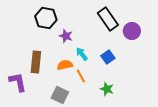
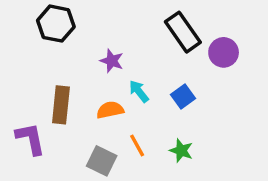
black hexagon: (46, 18) -> (56, 24), moved
orange line: (81, 76) -> (137, 146), moved

